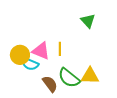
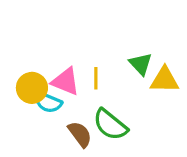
green triangle: (88, 21) -> (141, 64), moved
yellow triangle: (90, 76) -> (165, 80), moved

